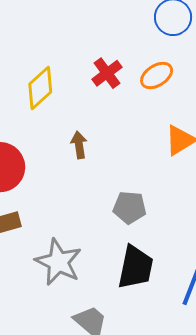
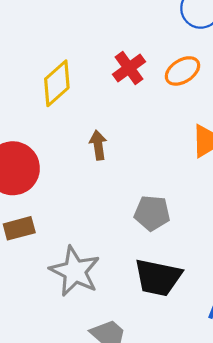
black trapezoid: (135, 267) -> (158, 278), turned 90

